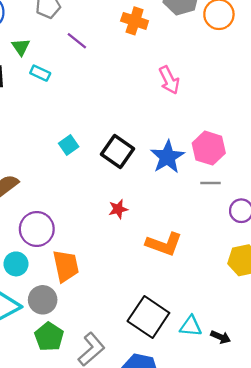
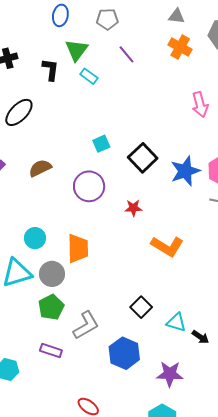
green triangle: (21, 47) -> (77, 50), size x1.4
purple circle: (37, 229) -> (89, 186), moved
black square: (148, 317) -> (141, 307), size x0.6

